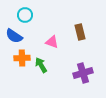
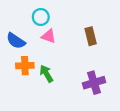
cyan circle: (25, 15) -> (41, 17), moved
pink triangle: (52, 42) -> (49, 36), moved

